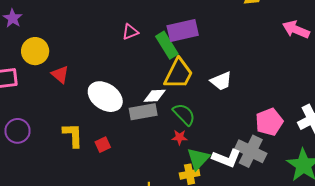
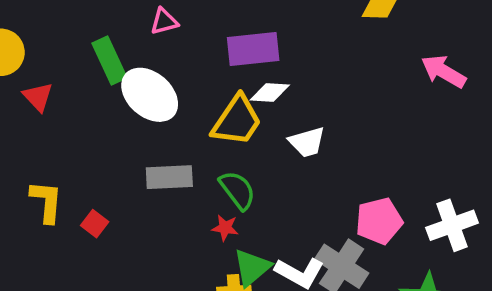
pink triangle: (130, 32) -> (164, 21), moved
green rectangle: (167, 45) -> (110, 61), moved
white diamond: (155, 96) -> (270, 92), moved
white ellipse: (105, 97) -> (150, 95), moved
red square: (103, 145) -> (95, 224), turned -35

